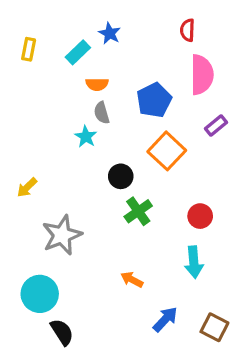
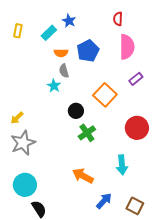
blue pentagon: (154, 100) -> (88, 51), moved
red circle: (200, 216) -> (137, 128), moved, size x1.5
gray star: (62, 235) -> (23, 143), moved
orange arrow: (132, 280) -> (83, 176), size x1.5

